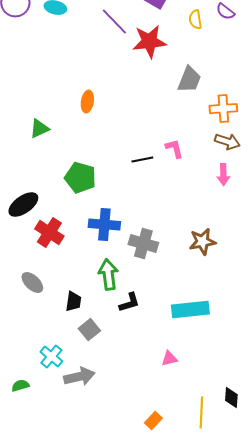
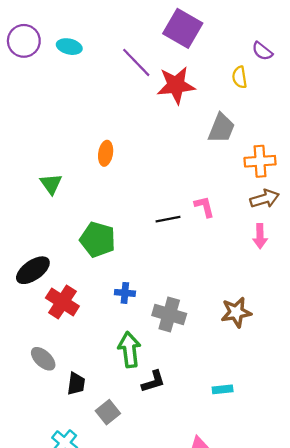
yellow semicircle: (195, 20) -> (240, 77), moved
green triangle: (39, 129) -> (51, 184), turned -40
brown arrow: (227, 142) -> (265, 199), turned -35
blue cross: (104, 225) -> (125, 293), size x0.6
black trapezoid: (73, 302) -> (76, 384), moved
cyan rectangle: (190, 310) -> (223, 389), size x0.5

